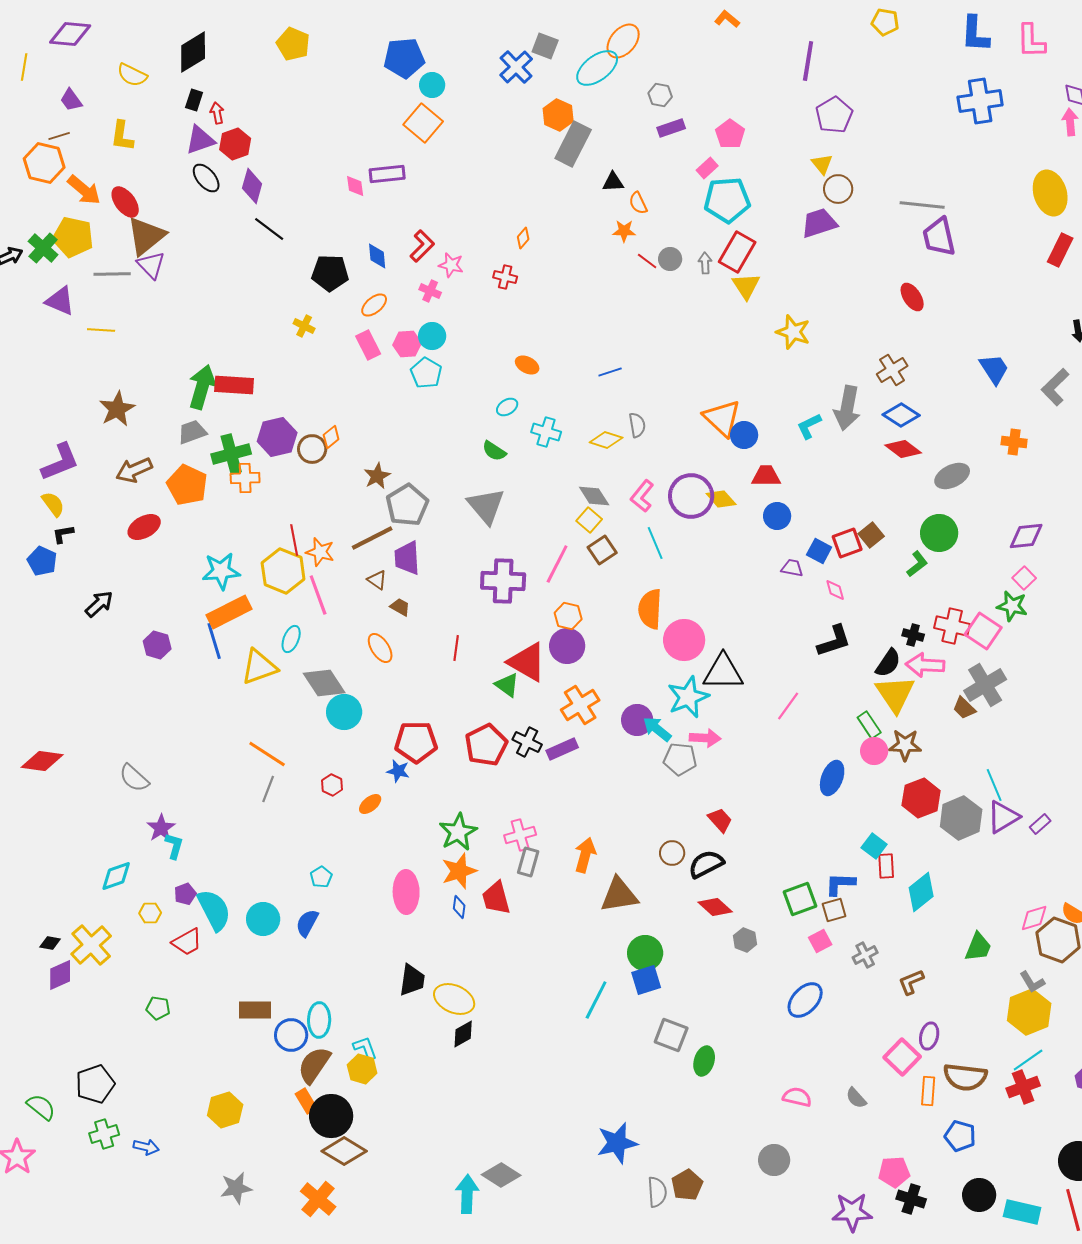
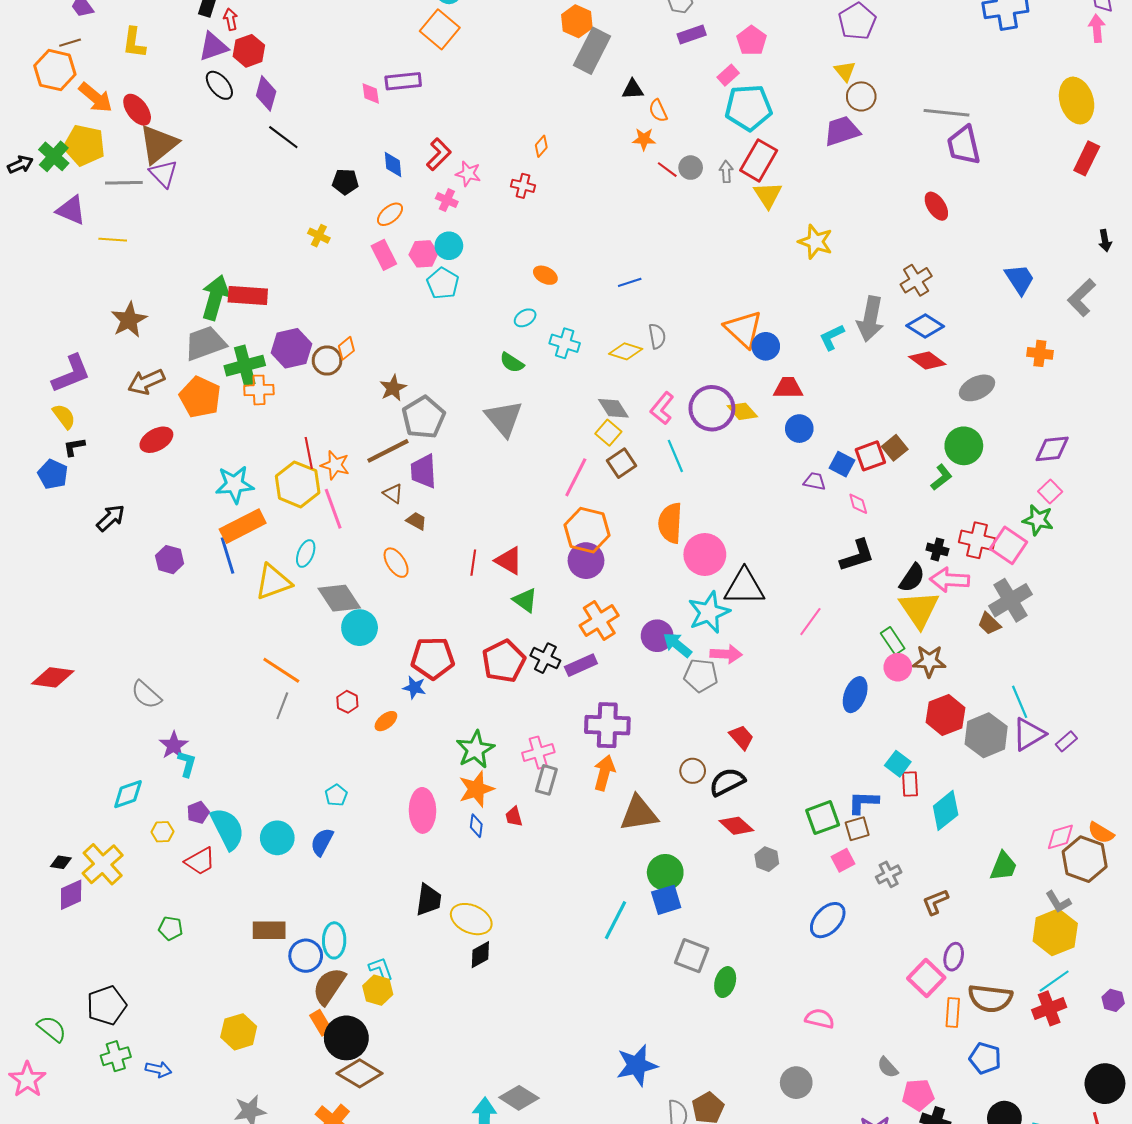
black pentagon: (330, 273) -> (345, 182), size x0.7
gray trapezoid: (192, 432) -> (205, 343), size x1.4
purple cross: (503, 581) -> (607, 725), moved
orange hexagon: (568, 616) -> (587, 530), size x1.6
red triangle: (527, 662) -> (509, 561), moved, size x0.7
red trapezoid: (496, 898) -> (514, 817), size x0.6
gray semicircle: (856, 1098) -> (888, 1067), moved

